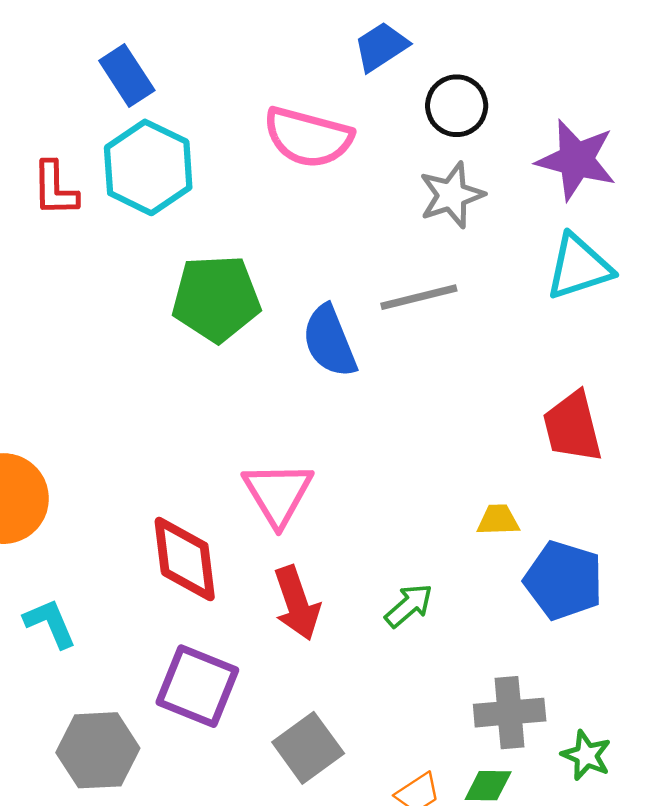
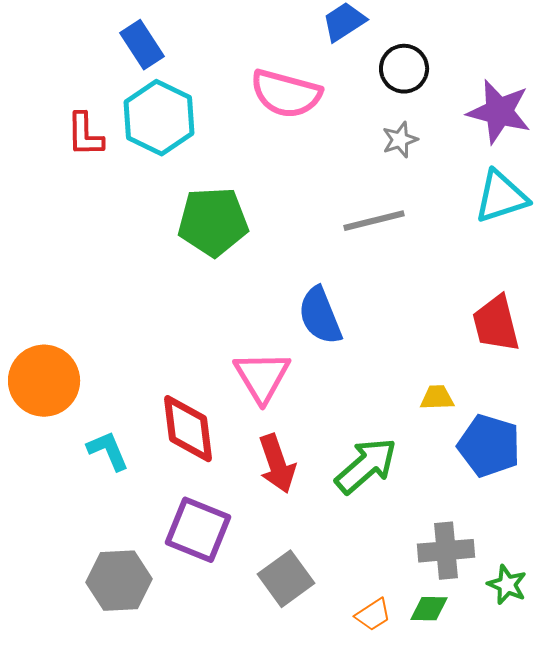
gray star: (452, 195) -> (400, 140), size x0.7
blue semicircle: (329, 341) -> (320, 316), moved
green arrow: (409, 606) -> (366, 466), size x1.6
cyan L-shape: (50, 623) -> (108, 451), moved

